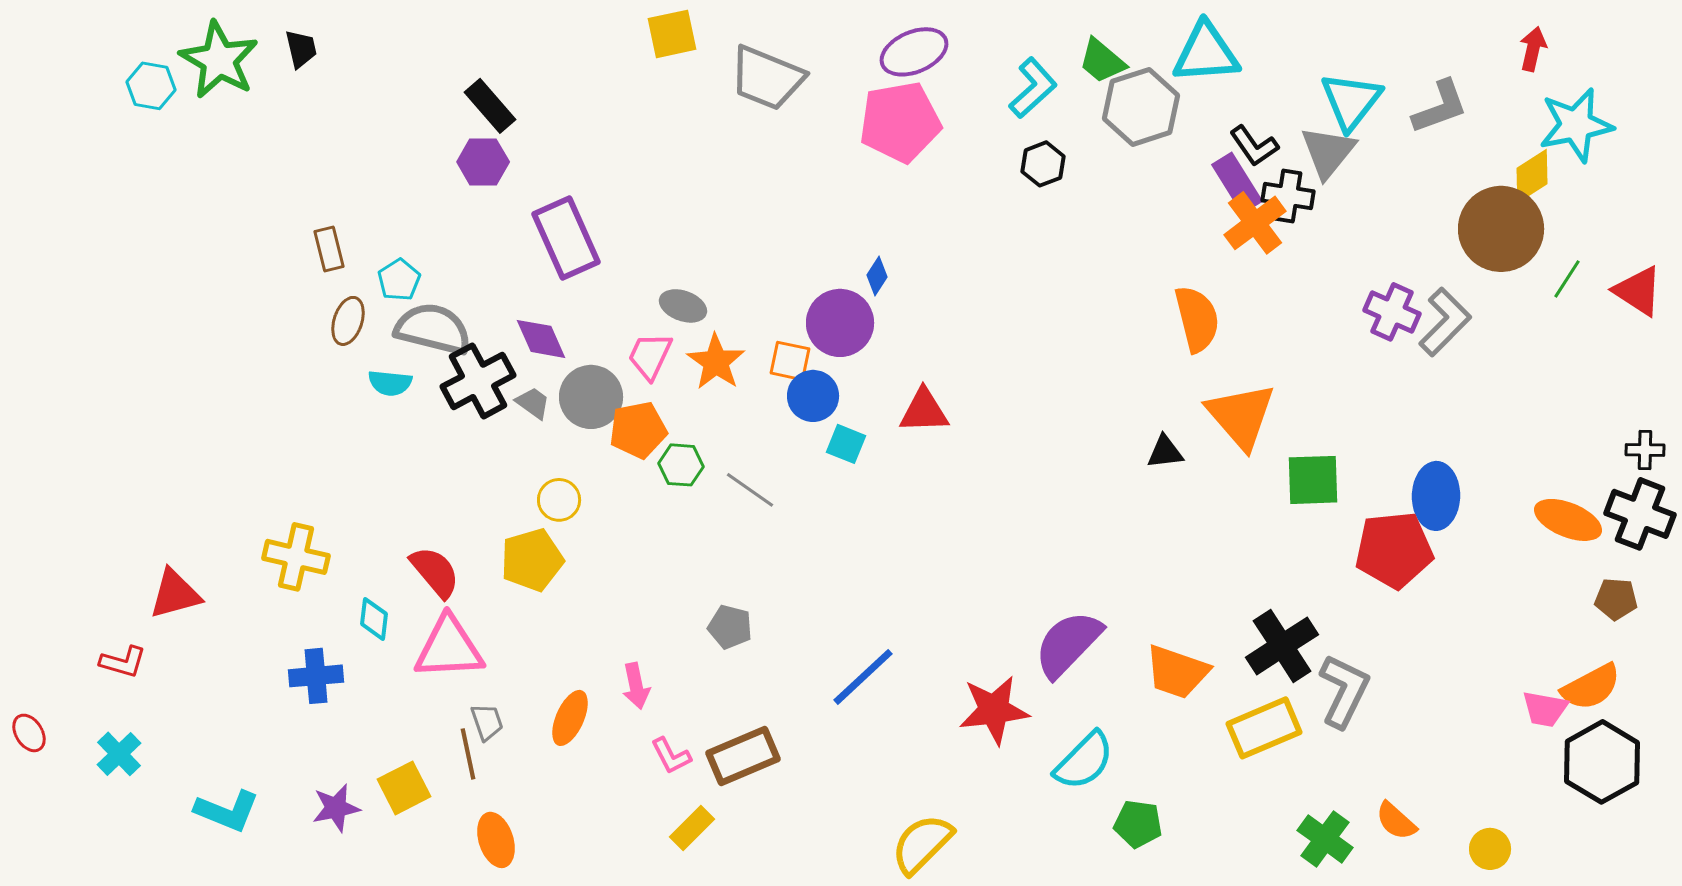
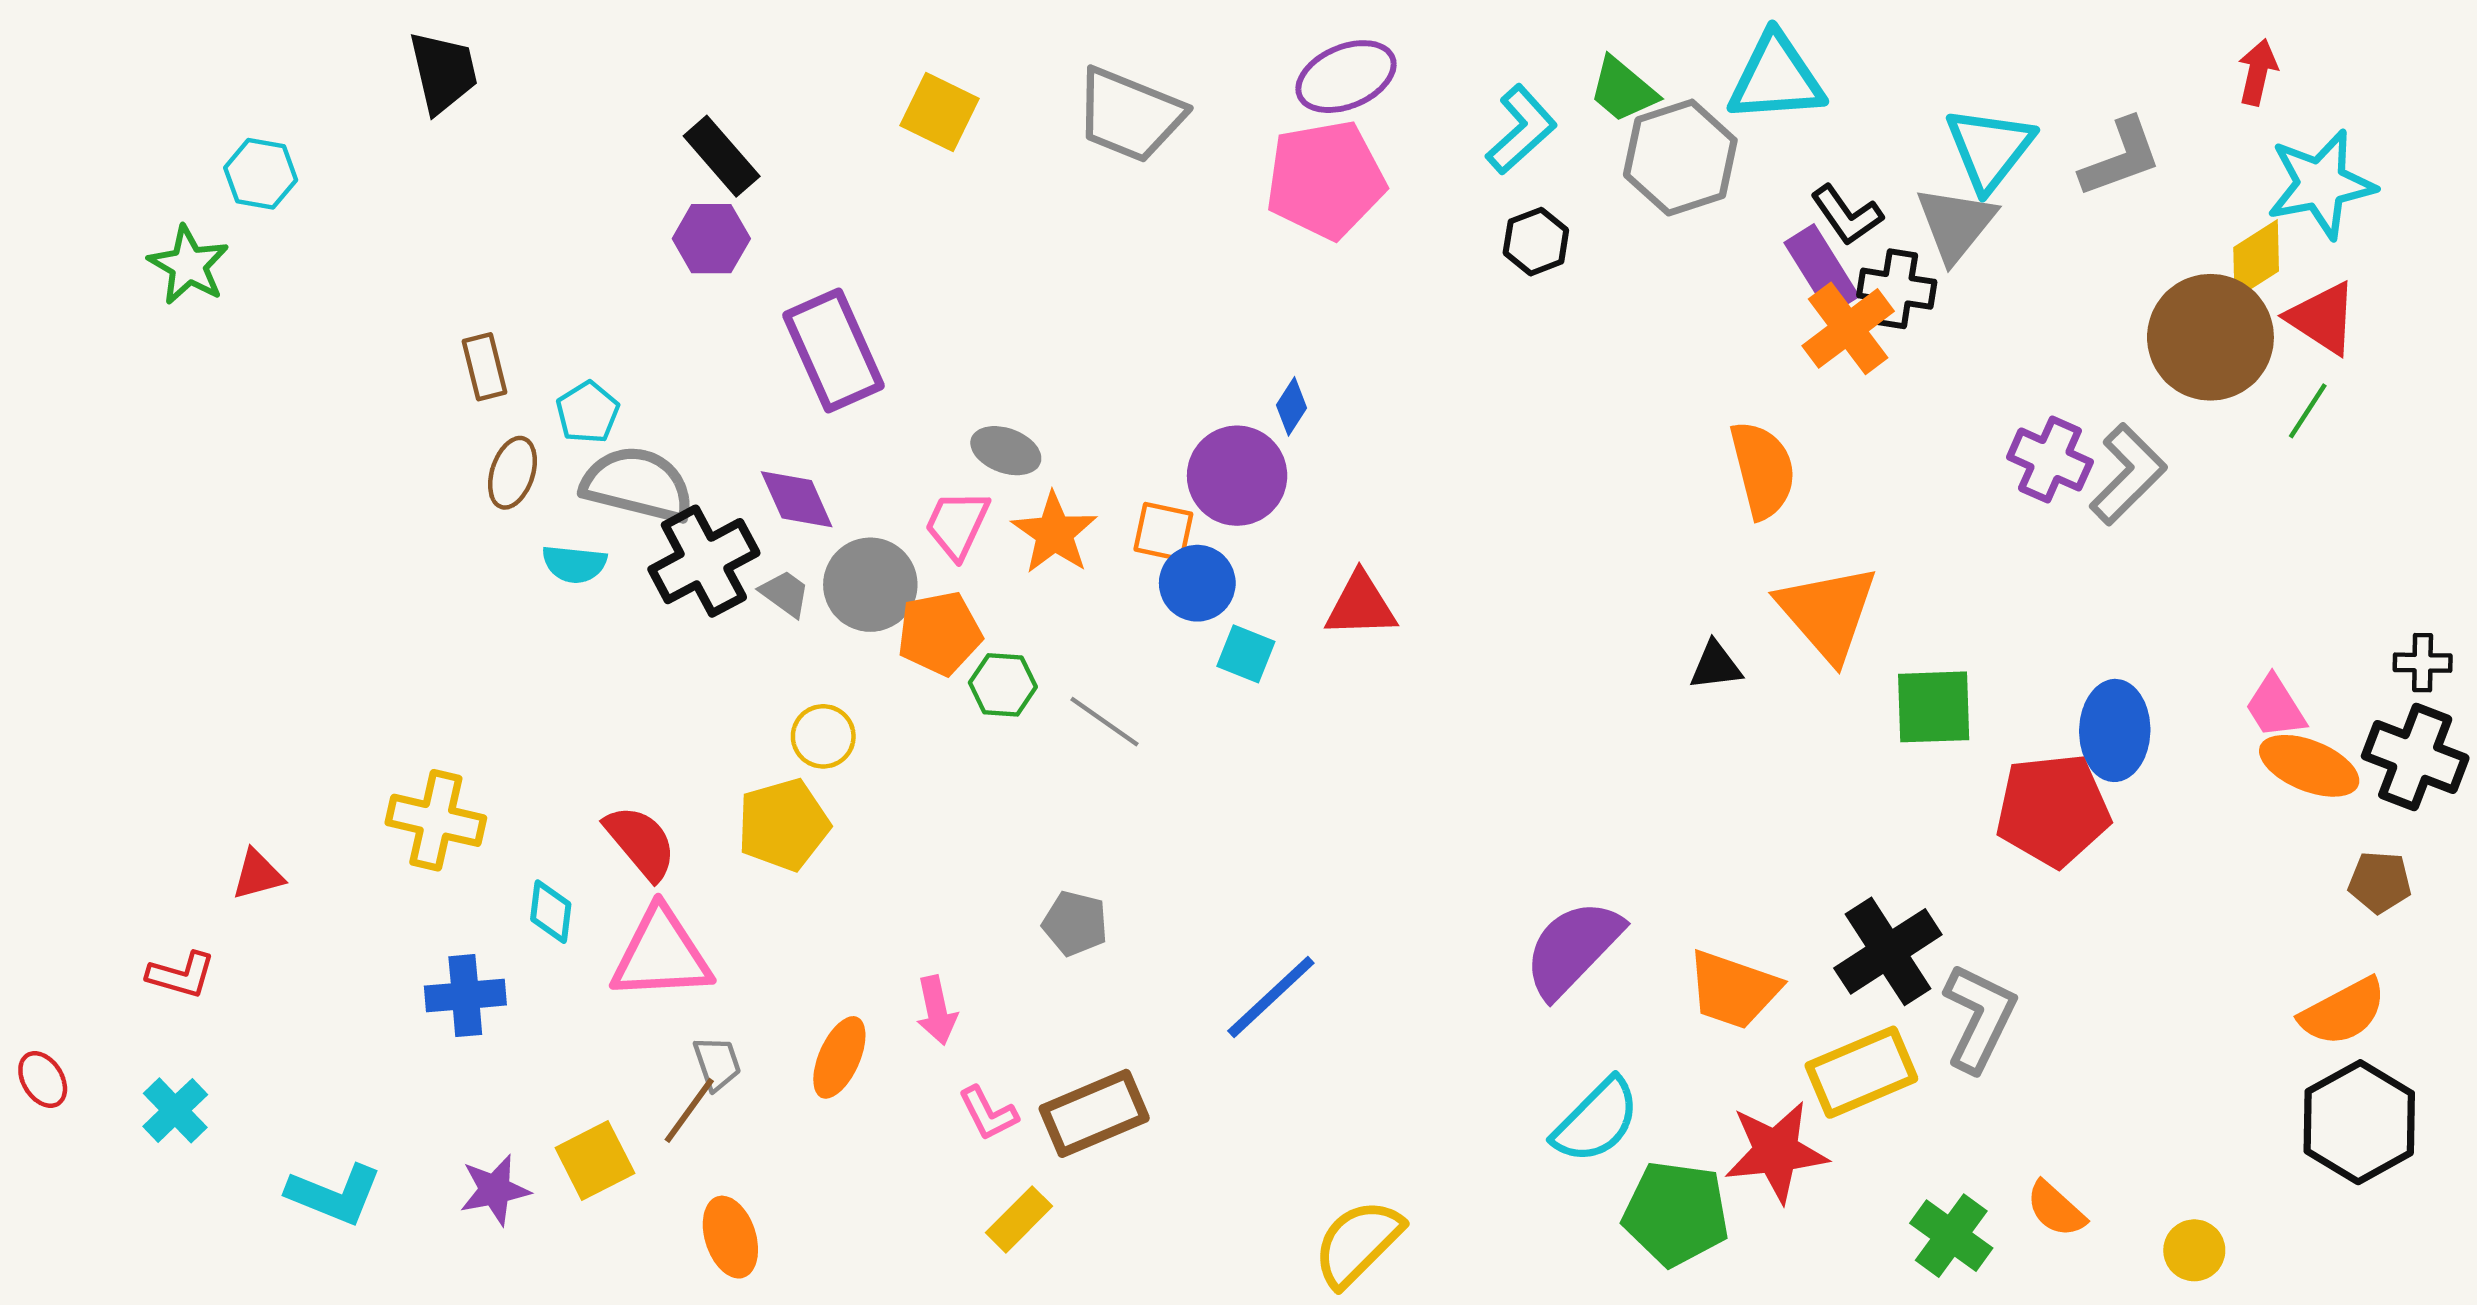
yellow square: (672, 34) -> (940, 112), moved, turned 38
black trapezoid: (301, 49) -> (443, 72), size x1.5
green star: (219, 60) -> (188, 265), moved, size x0.7
cyan hexagon: (151, 86) -> (261, 174), moved
red triangle: (1638, 291) -> (2322, 318), moved
red triangle: (175, 594) -> (258, 875), size x0.7
pink trapezoid: (1545, 709) -> (2275, 707), moved, turned 48
red star: (994, 710) -> (1776, 1152), moved
brown line: (468, 754) -> (689, 1110), turned 48
green pentagon: (1138, 824) -> (1676, 1214), size x1.5

